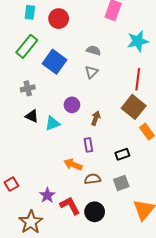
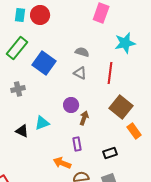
red circle: (59, 19) -> (40, 15), moved
gray triangle: (91, 72) -> (80, 73), turned -48
red line: (138, 79) -> (110, 73), moved
purple circle: (72, 105) -> (71, 105), moved
black triangle: (32, 116) -> (22, 131), moved

